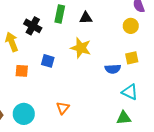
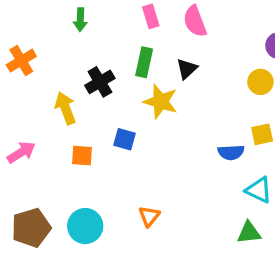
black triangle: (86, 18) -> (187, 69), turned -40
black cross: (33, 26) -> (100, 82), turned 30
yellow star: (81, 48) -> (161, 102), moved

